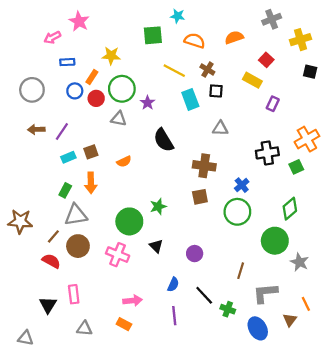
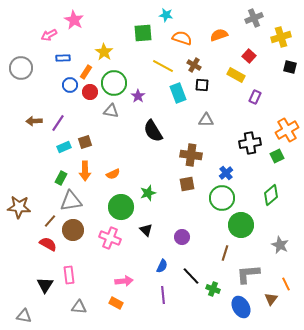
yellow star: (111, 56) -> (104, 52), turned 30
gray circle: (32, 90) -> (21, 68), moved
orange semicircle: (124, 162) -> (113, 174), moved
green circle: (275, 241) -> (241, 225), moved

